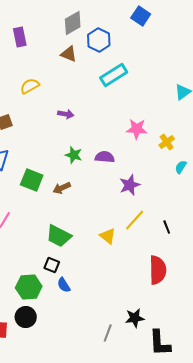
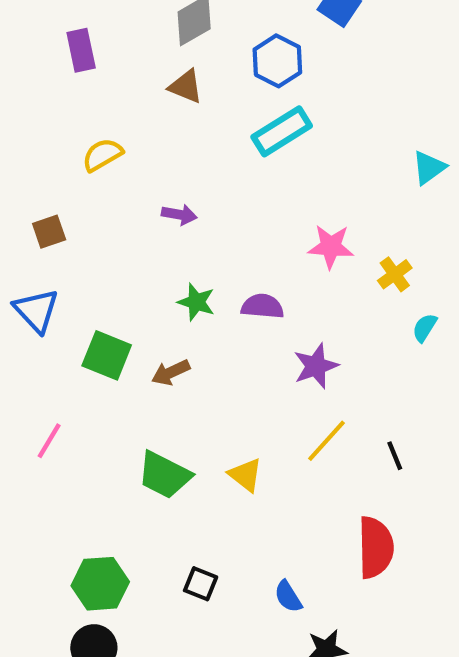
blue hexagon: (99, 40) -> (277, 61), moved
yellow triangle: (108, 236) -> (245, 475), moved
black square: (52, 265) -> (201, 584), moved
blue semicircle: (64, 285) -> (288, 597), moved

